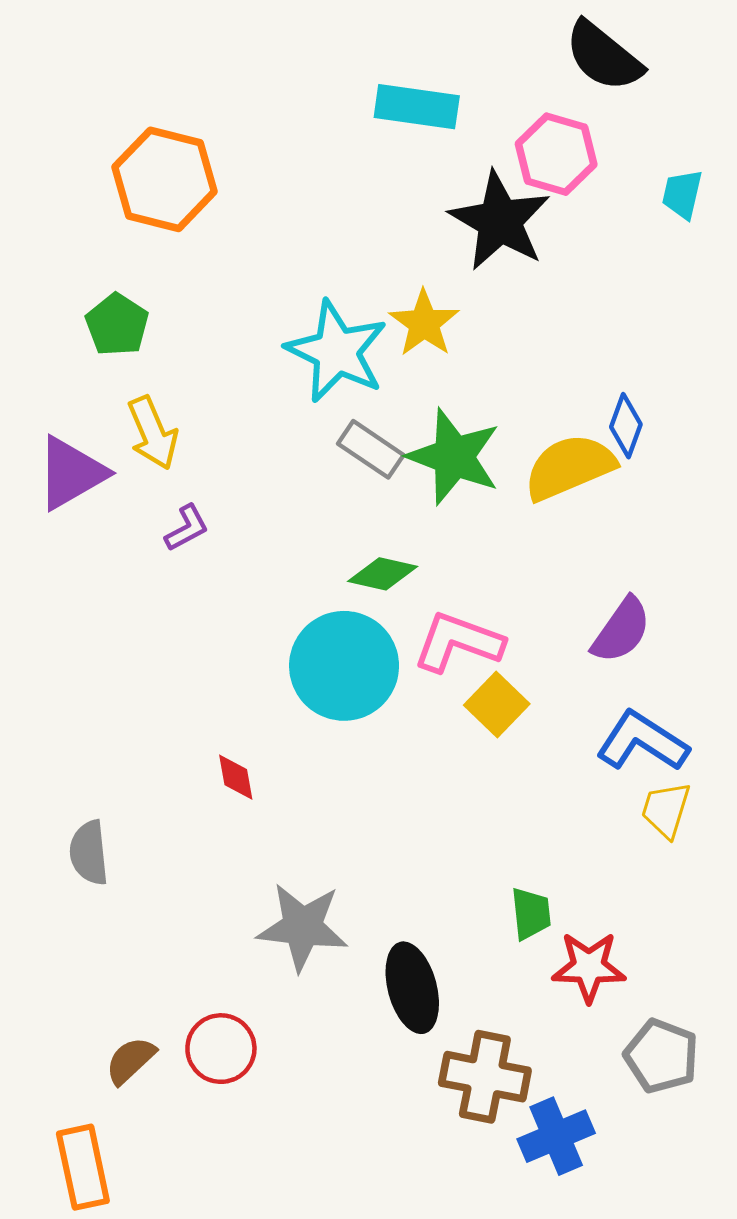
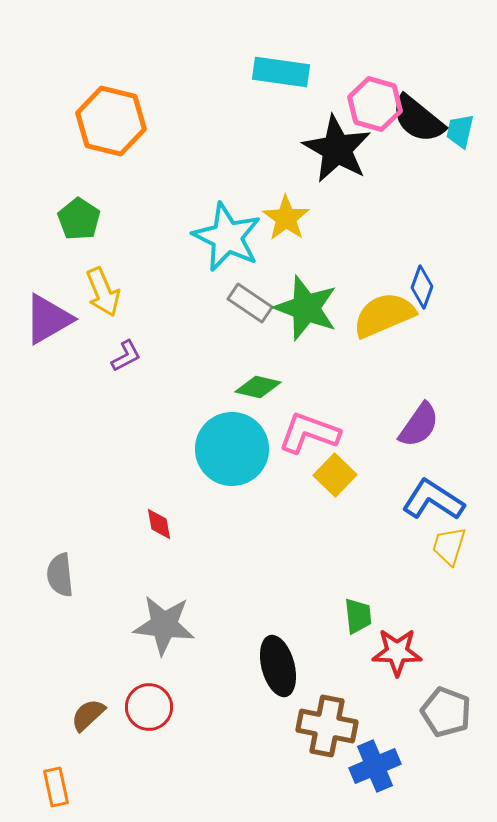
black semicircle: (604, 56) -> (418, 119), moved
gray star: (302, 927) -> (164, 625), moved
orange rectangle: (83, 1167) -> (56, 787), size x0.7

